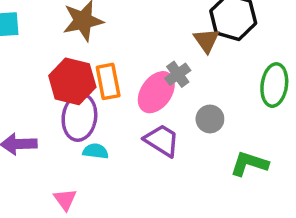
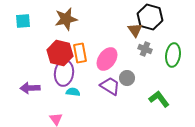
gray cross: (178, 74) -> (145, 49), moved, turned -32
gray circle: (210, 119) -> (127, 78), moved
green L-shape: (249, 164) -> (159, 99), turned 35

